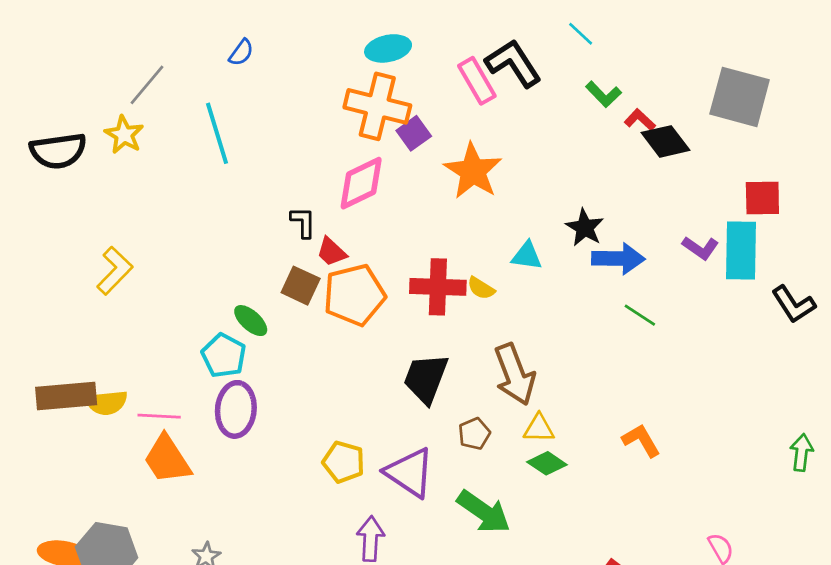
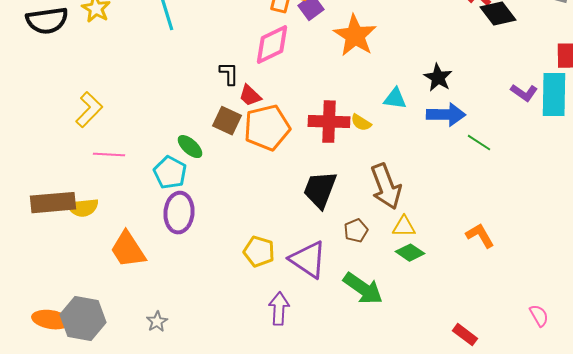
blue arrow: (618, 259) -> (446, 115), moved
pink line: (159, 416) -> (109, 155), moved

